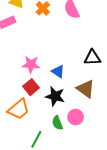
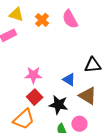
blue triangle: (58, 71) -> (69, 80), moved

